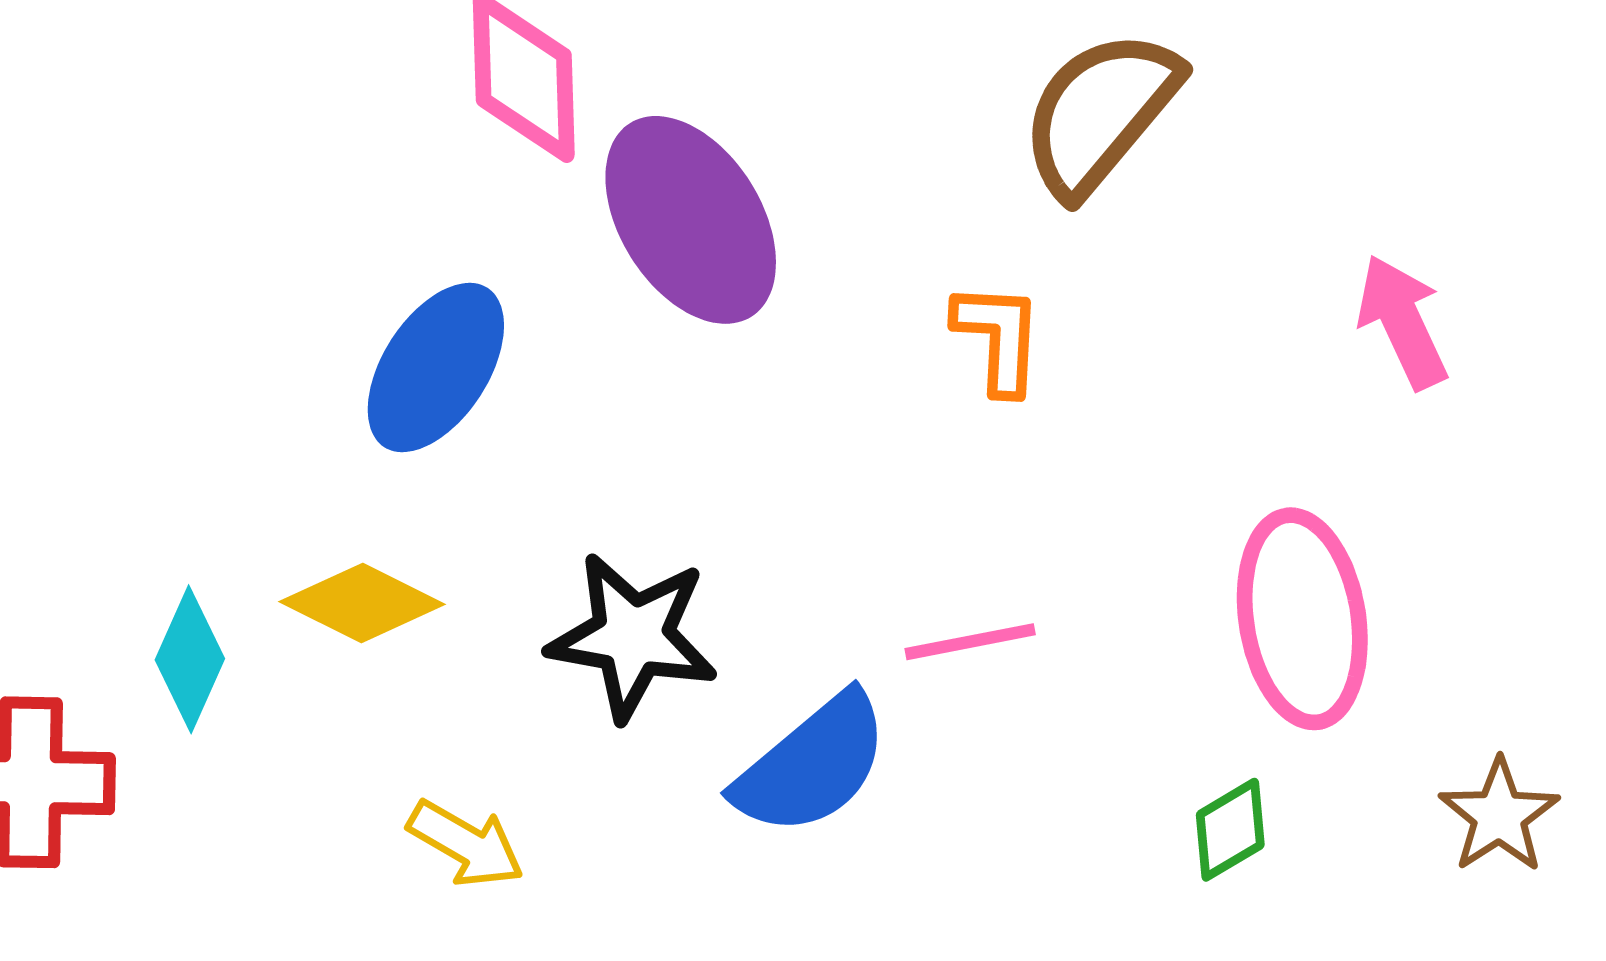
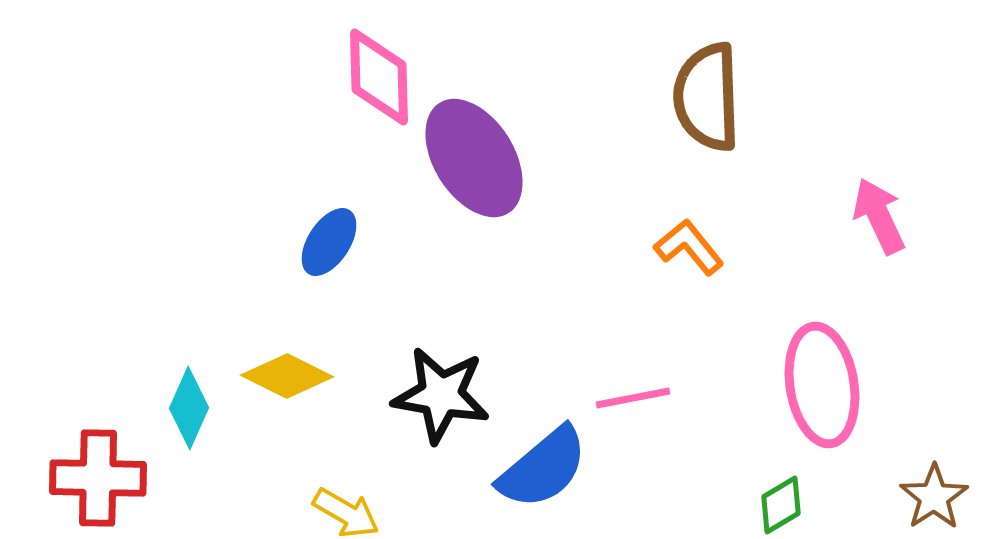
brown semicircle: (1100, 113) -> (707, 97), turned -42
orange L-shape: (998, 338) -> (689, 247), moved, turned -42
blue ellipse: (436, 368) -> (329, 242), size x0.7

